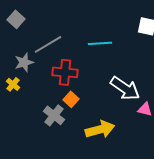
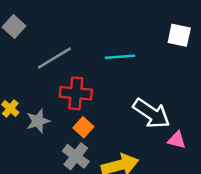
gray star: (24, 62) -> (38, 121), moved
gray cross: (54, 115) -> (76, 156), moved

